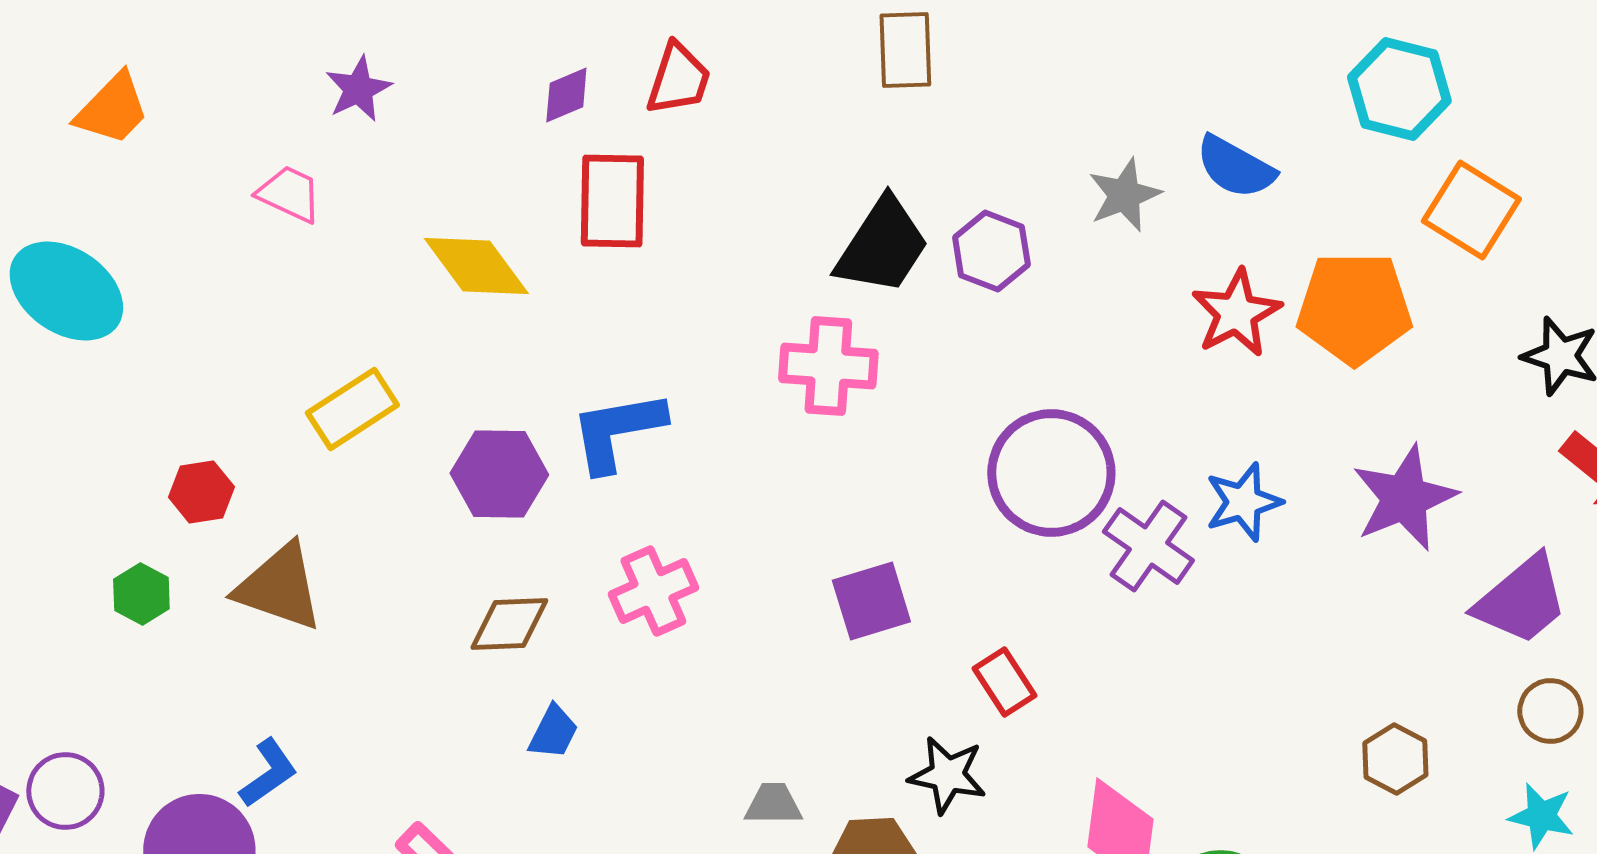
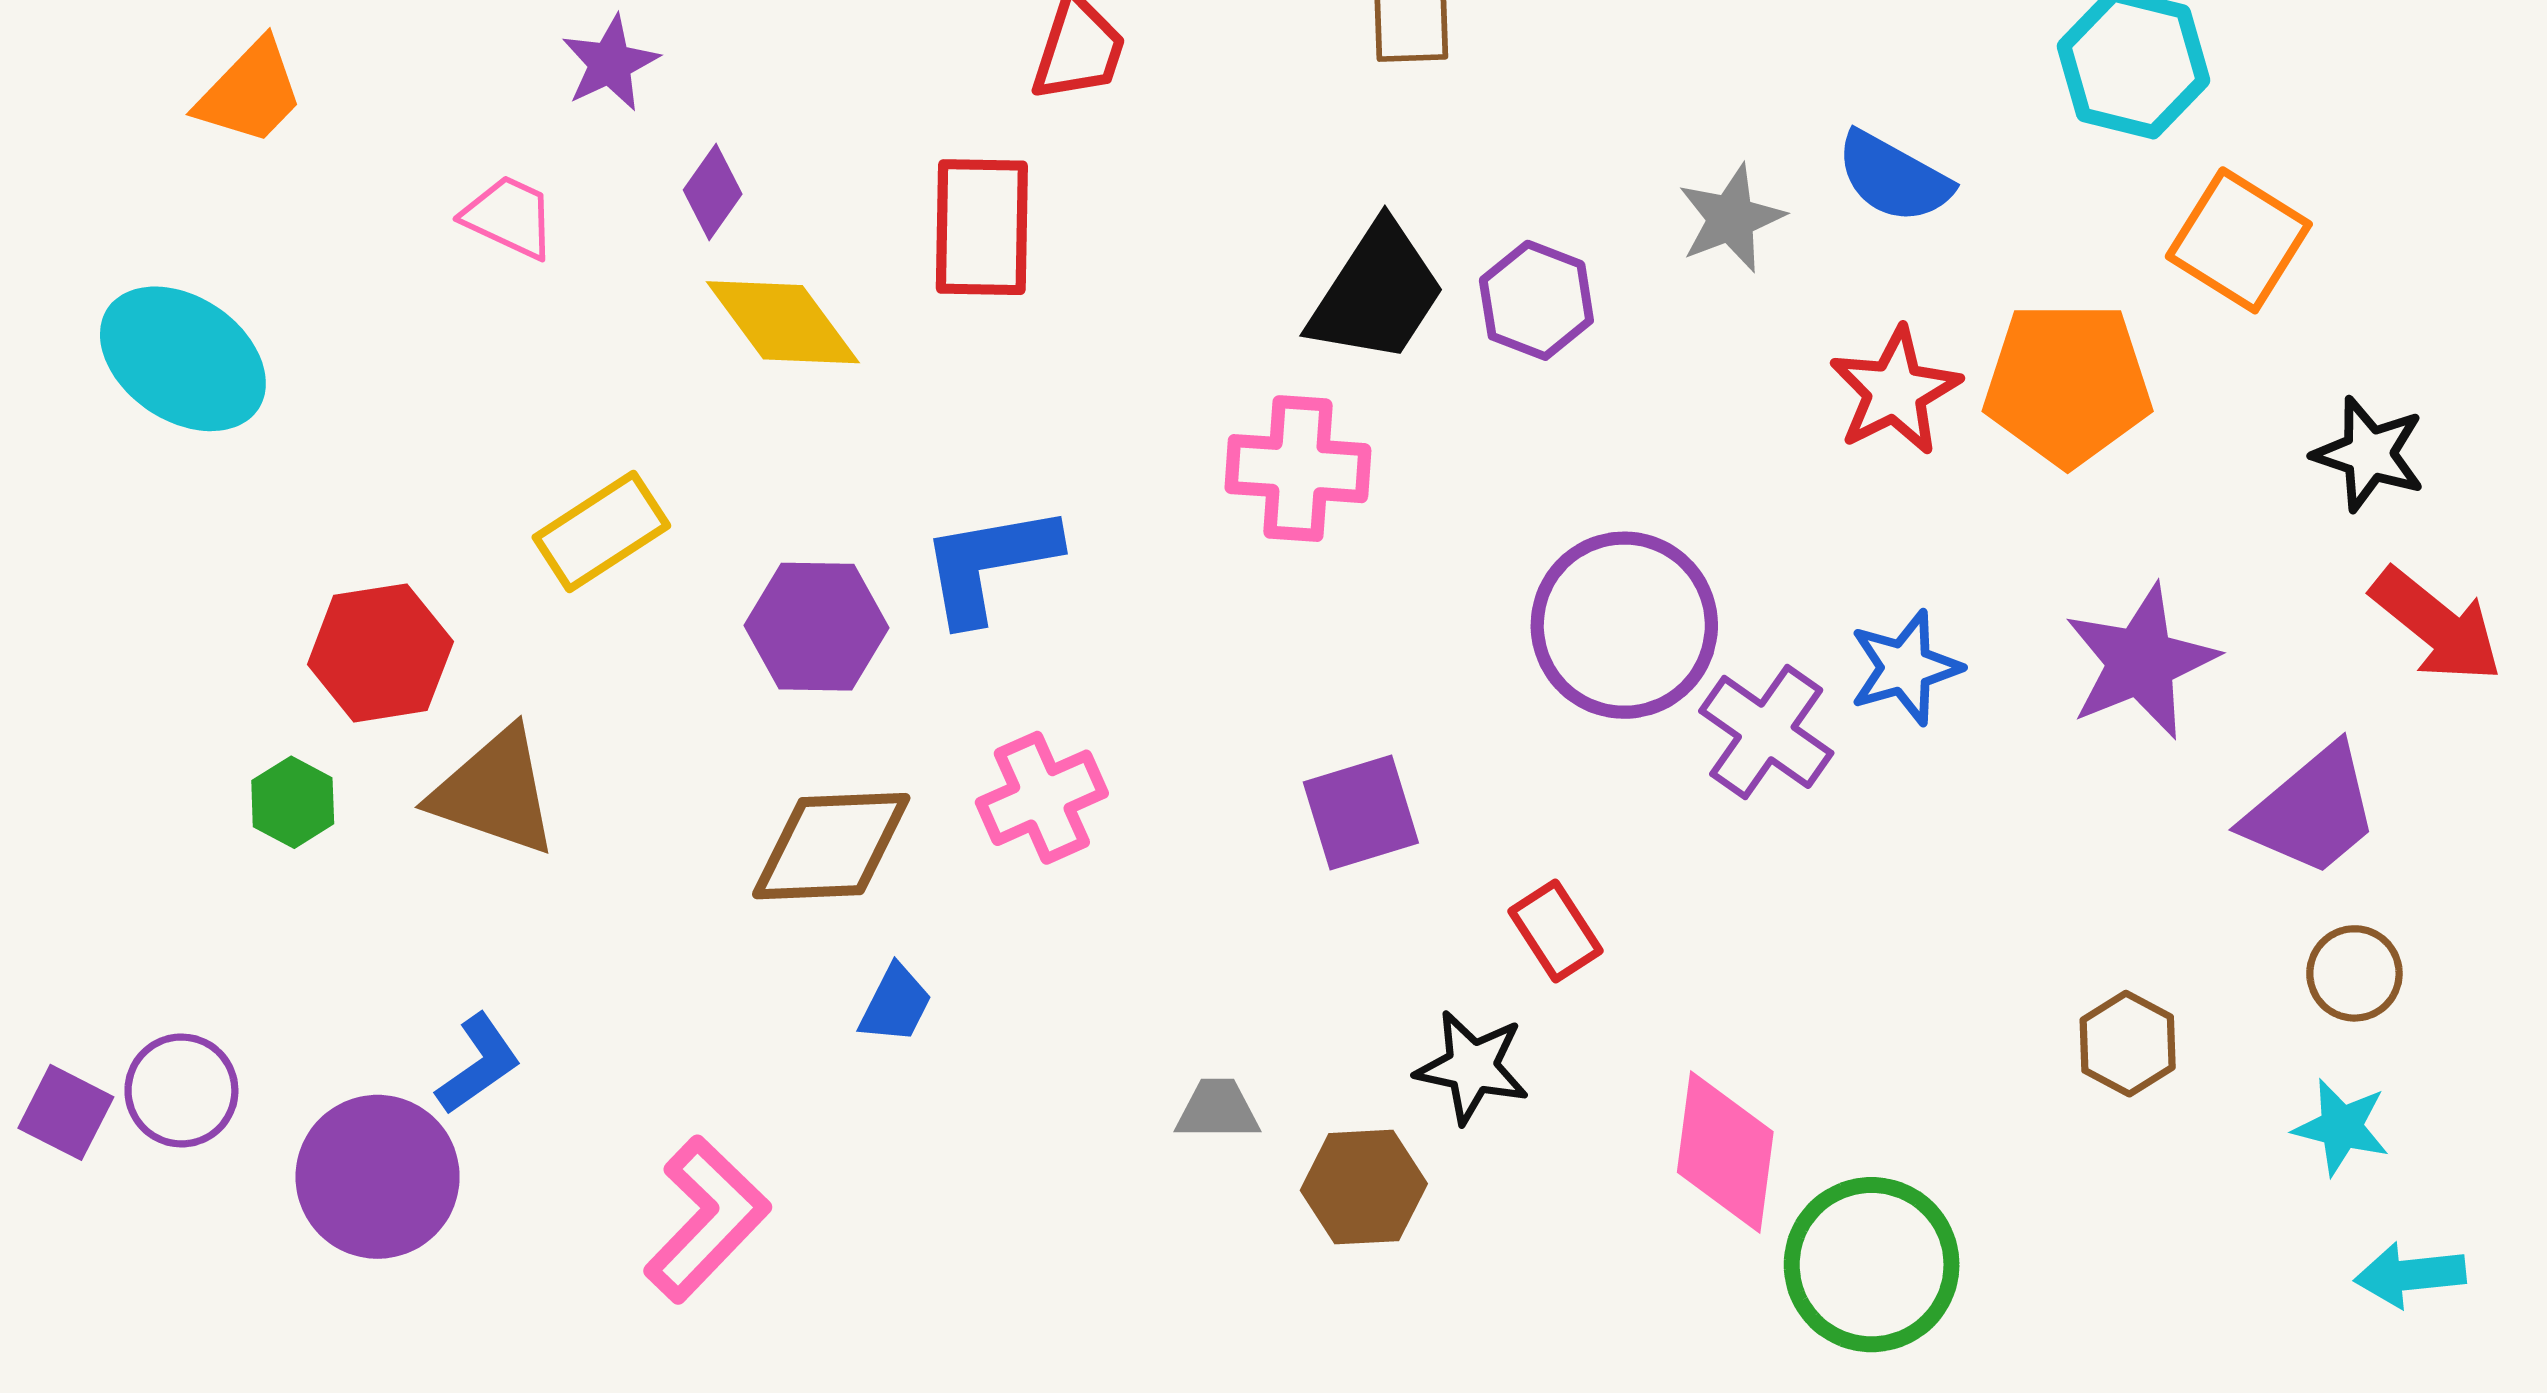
purple diamond: (566, 95) -> (713, 192), moved, turned -32
red hexagon: (201, 492) -> (380, 653), size x1.5
brown diamond: (509, 624) -> (831, 846), size x1.4

